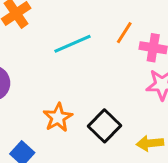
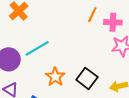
cyan line: (73, 44) -> (37, 48), moved

